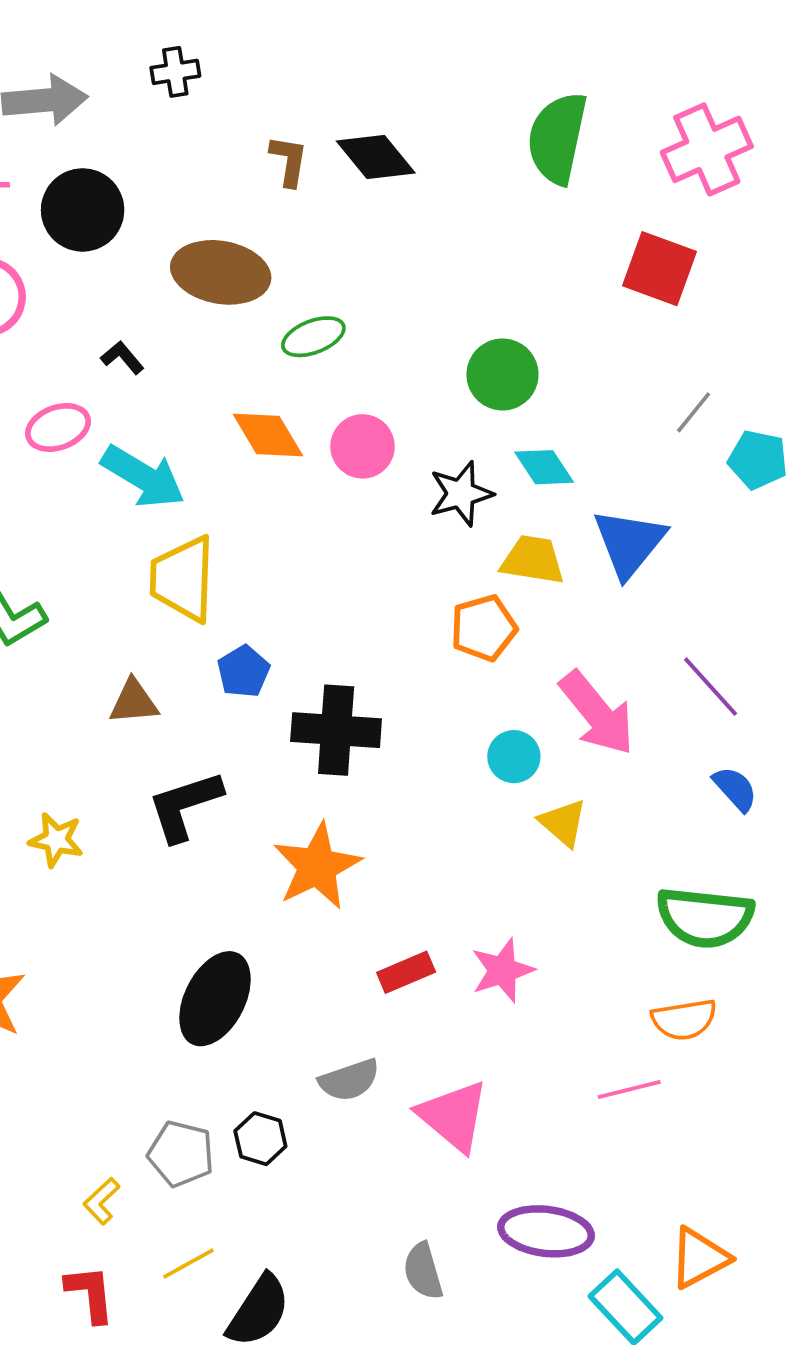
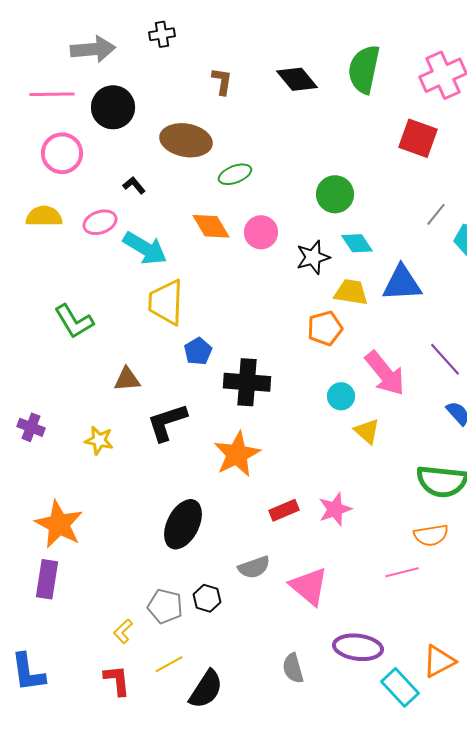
black diamond: (376, 157) -> (297, 79), moved
blue triangle: (629, 543) -> (402, 283), turned 48
brown triangle: (134, 702) -> (127, 379), moved

